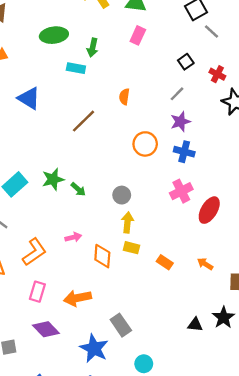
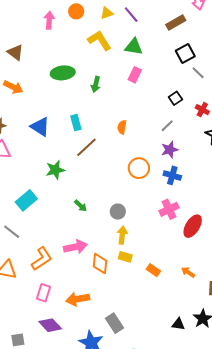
cyan rectangle: (76, 68) -> (76, 123), moved, turned 63
green star: (53, 179) -> (55, 170), moved
pink arrow: (73, 237) -> (75, 247), size x1.6

